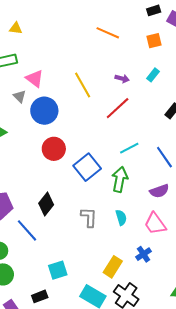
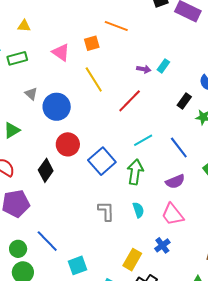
orange square: (154, 41) -> (92, 43), moved
purple arrow: (122, 78) -> (144, 69), moved
pink triangle: (35, 79) -> (61, 52), moved
black diamond: (46, 204) -> (46, 170), moved
blue line: (27, 230) -> (47, 241), moved

